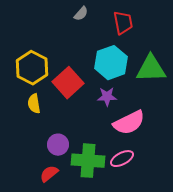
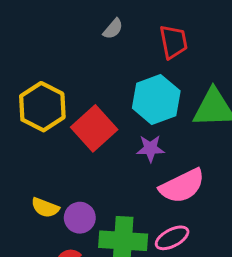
yellow semicircle: (34, 104) -> (45, 208), moved, turned -60

